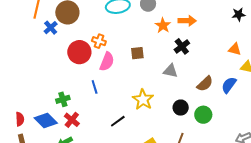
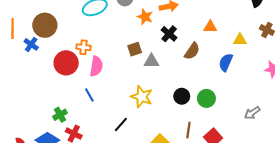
orange triangle: (235, 49) -> (210, 27), moved
brown square: (137, 53) -> (135, 49), moved
gray triangle: (171, 71) -> (151, 61), moved
brown semicircle: (205, 84) -> (192, 51), moved

